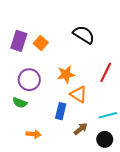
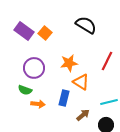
purple rectangle: (19, 41) -> (24, 31), turned -72
orange arrow: (33, 134) -> (38, 104), moved

